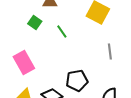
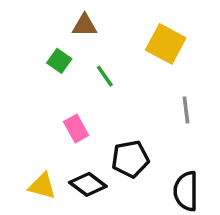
pink rectangle: (24, 63) -> (76, 129), moved, size x0.7

